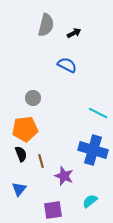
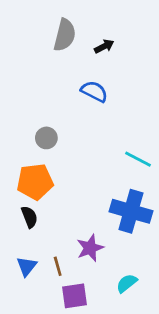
brown line: (41, 161) -> (58, 266), moved
purple star: (64, 176) -> (90, 248), turned 30

